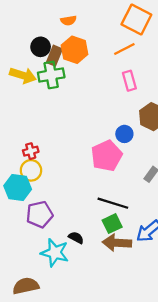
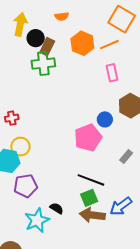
orange hexagon: (75, 50) -> (82, 43), moved
yellow arrow: (23, 75) -> (20, 24), moved, turned -100
red cross: (31, 151) -> (12, 118), moved
cyan star: (55, 253) -> (37, 220), turned 30

